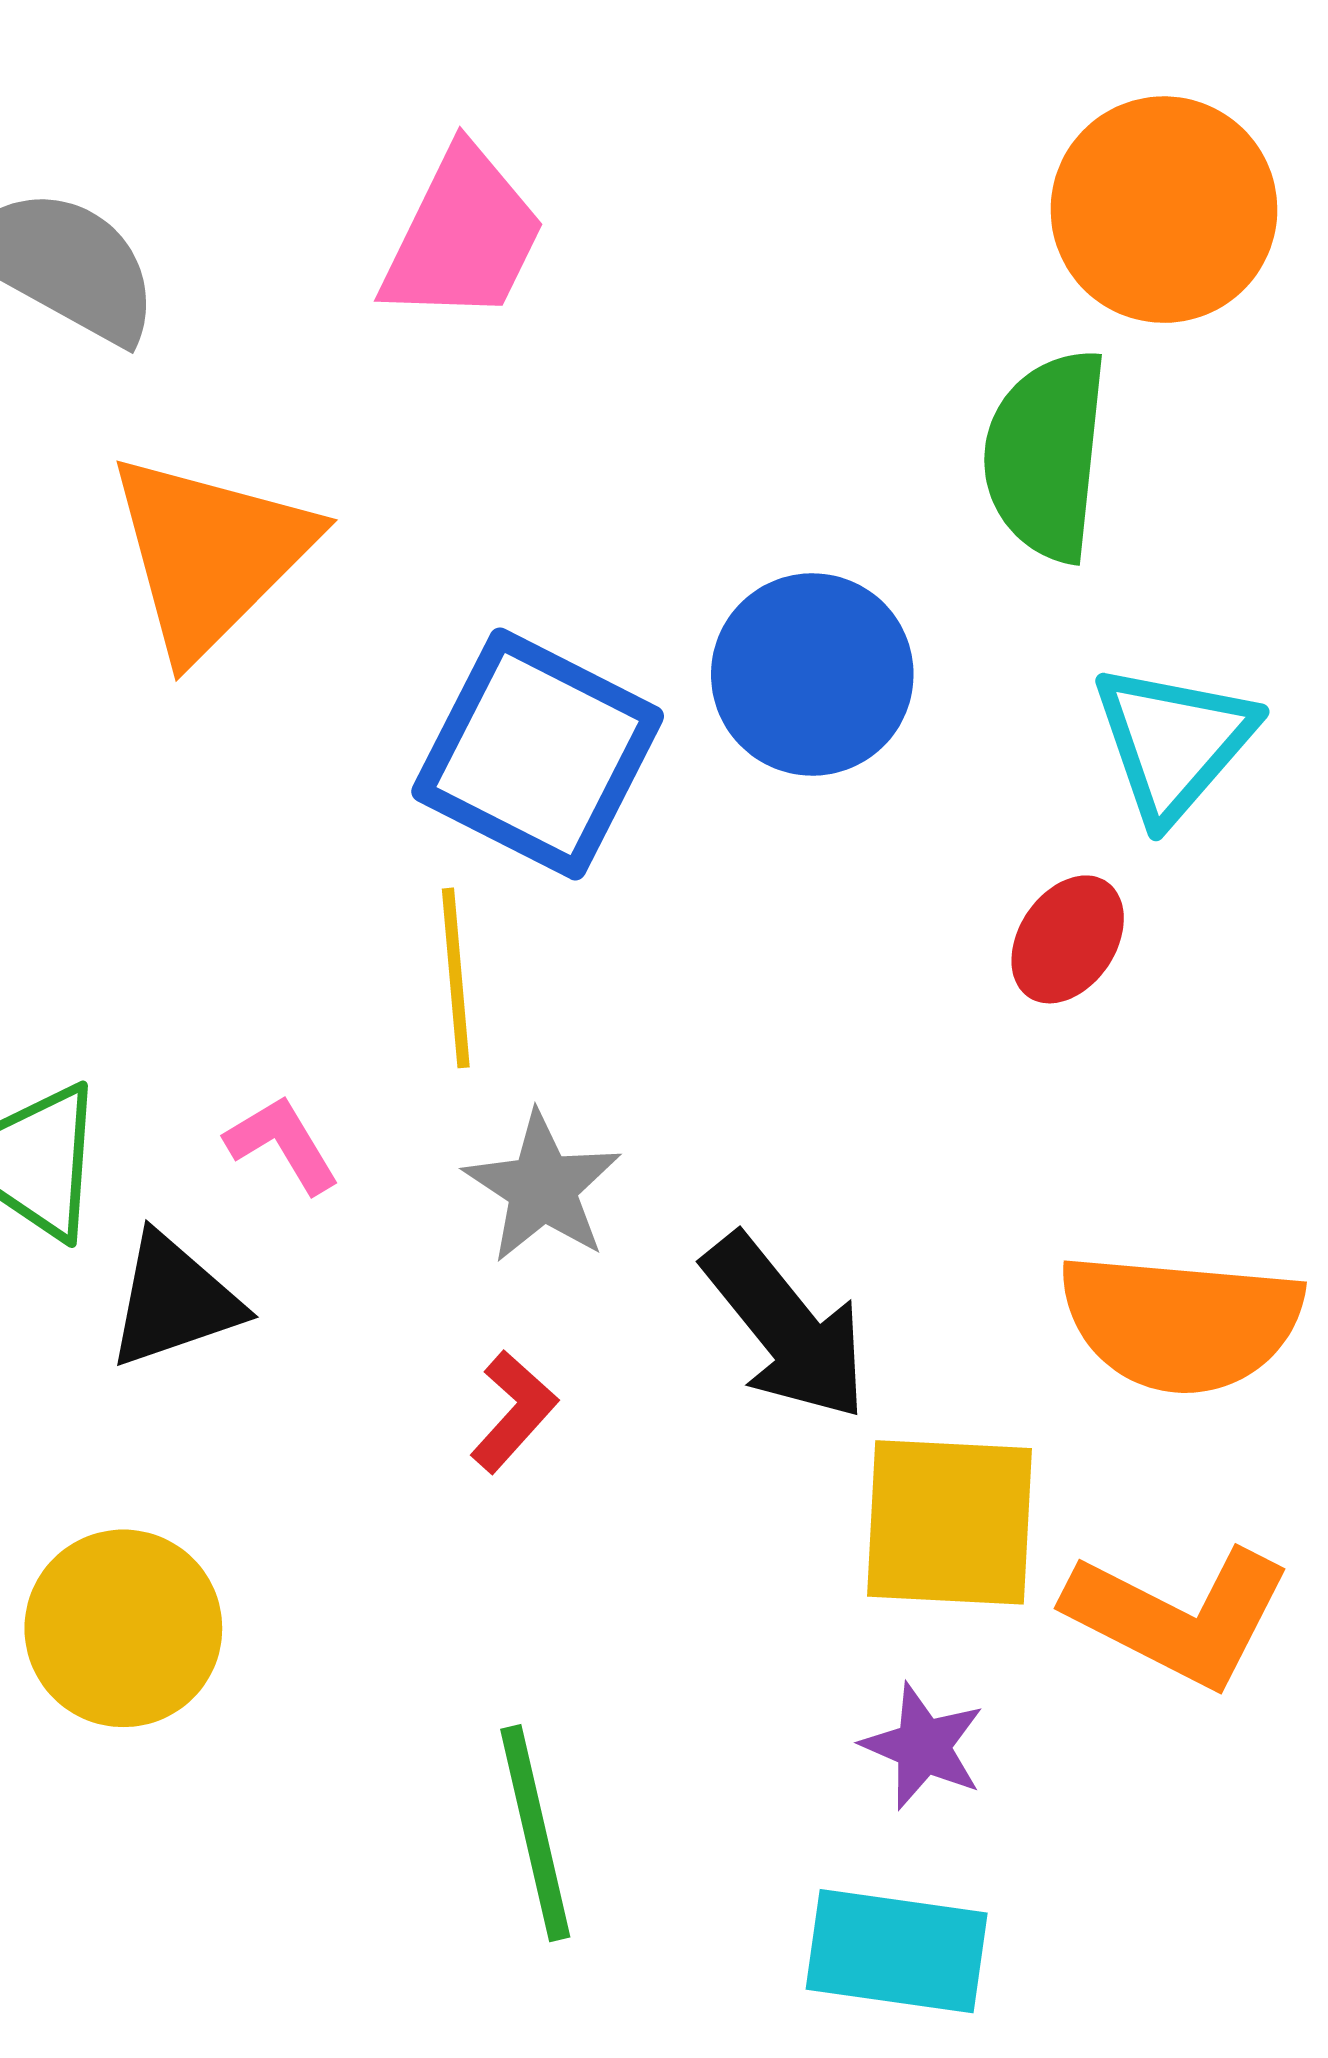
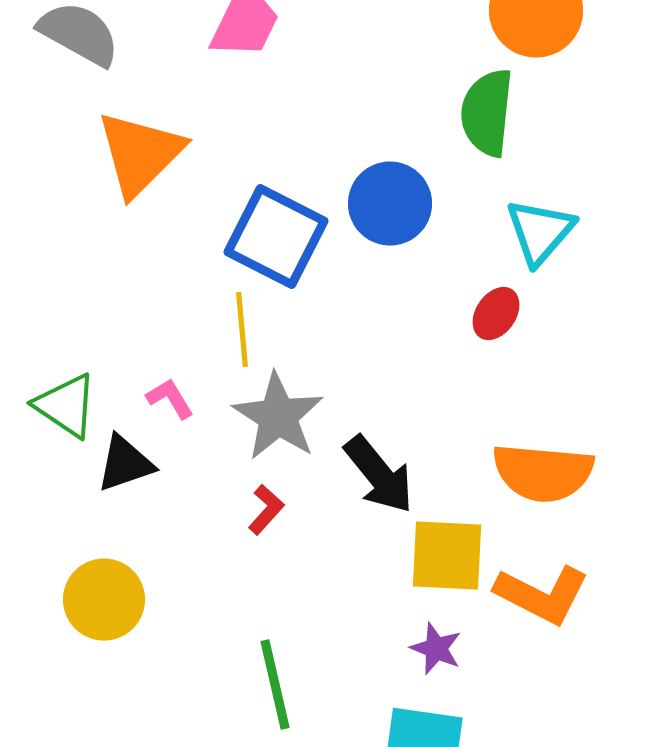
gray star: (543, 1188) -> (278, 417), size x1.4

